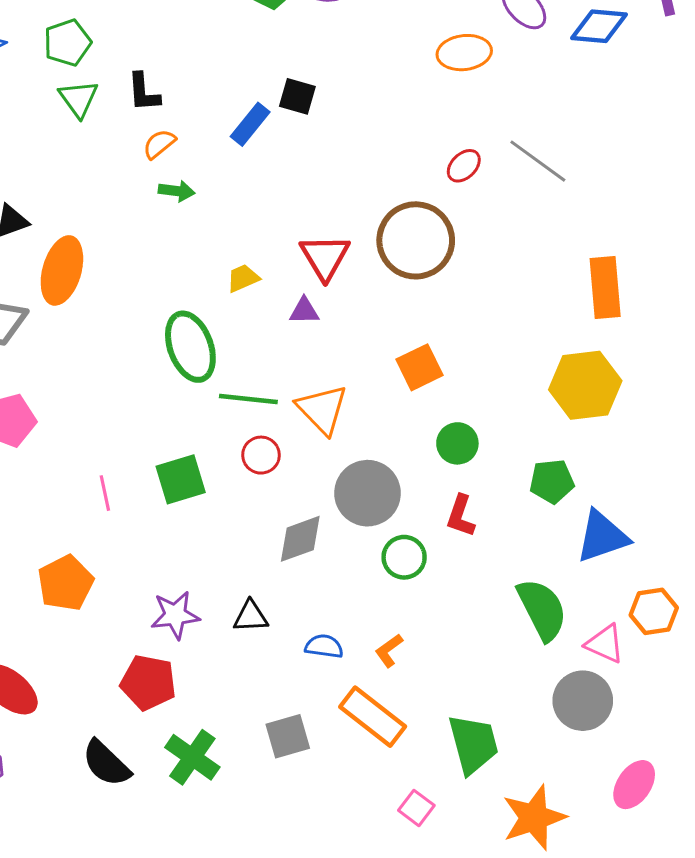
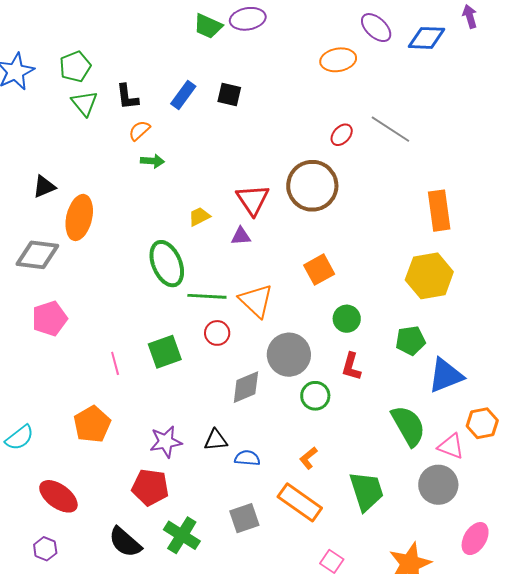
blue rectangle: (250, 124) -> (183, 95), moved
blue semicircle: (324, 646) -> (247, 458), moved
green trapezoid: (473, 744) -> (366, 491), moved

